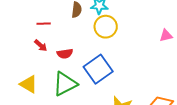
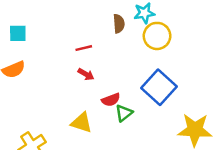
red semicircle: (65, 54) -> (111, 100), moved
green triangle: (65, 84) -> (124, 113), size x0.6

